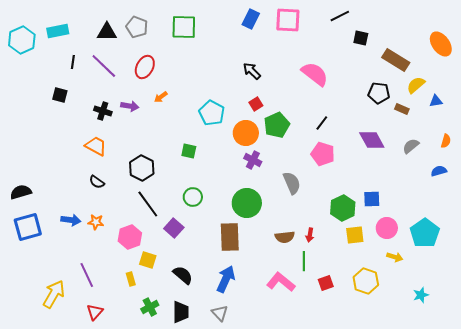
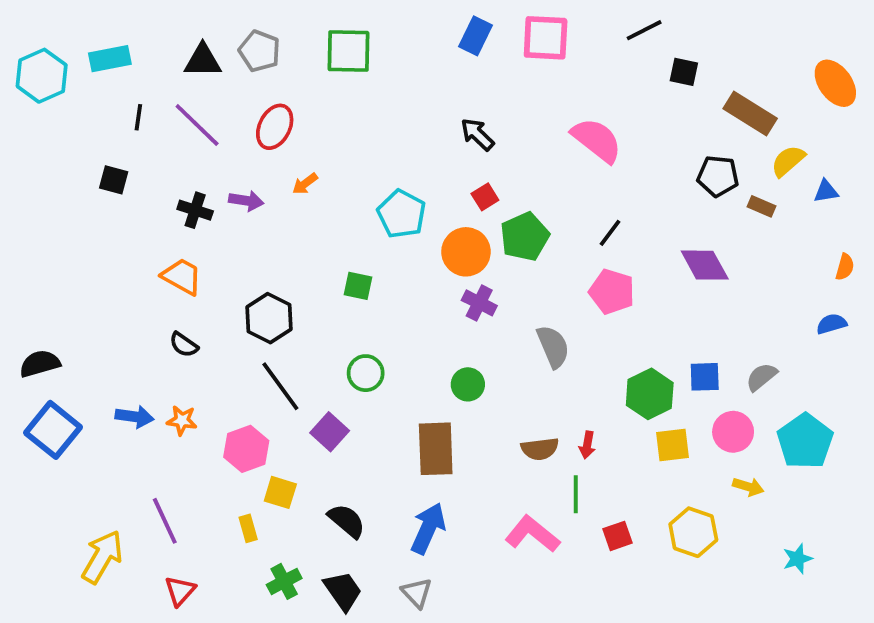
gray semicircle: (411, 146) -> (761, 377), moved
green circle: (247, 203) -> (468, 384), size x0.6
blue square: (28, 227) -> (53, 430), turned -36
black trapezoid: (181, 312) -> (343, 591), turned -35

